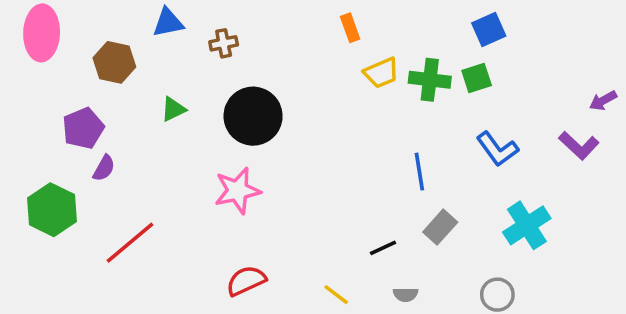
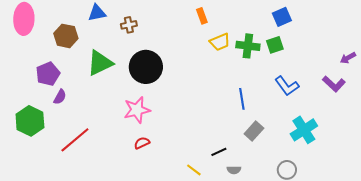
green triangle: (173, 109) -> (100, 63), size x1.8
black line: (383, 248) -> (219, 152), moved
red semicircle: (246, 281) -> (142, 143), moved, size x0.7

